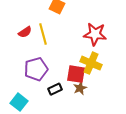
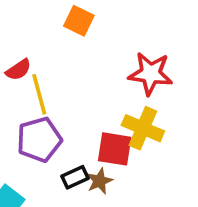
yellow line: (43, 34) -> (39, 94), moved
brown star: (80, 88) -> (100, 181), moved

